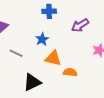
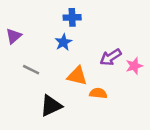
purple arrow: (80, 25) -> (111, 57), moved
blue star: (42, 39) -> (63, 42), moved

